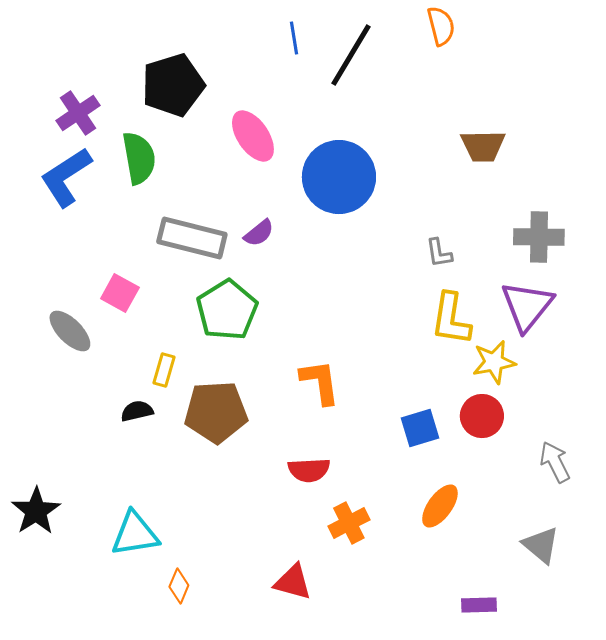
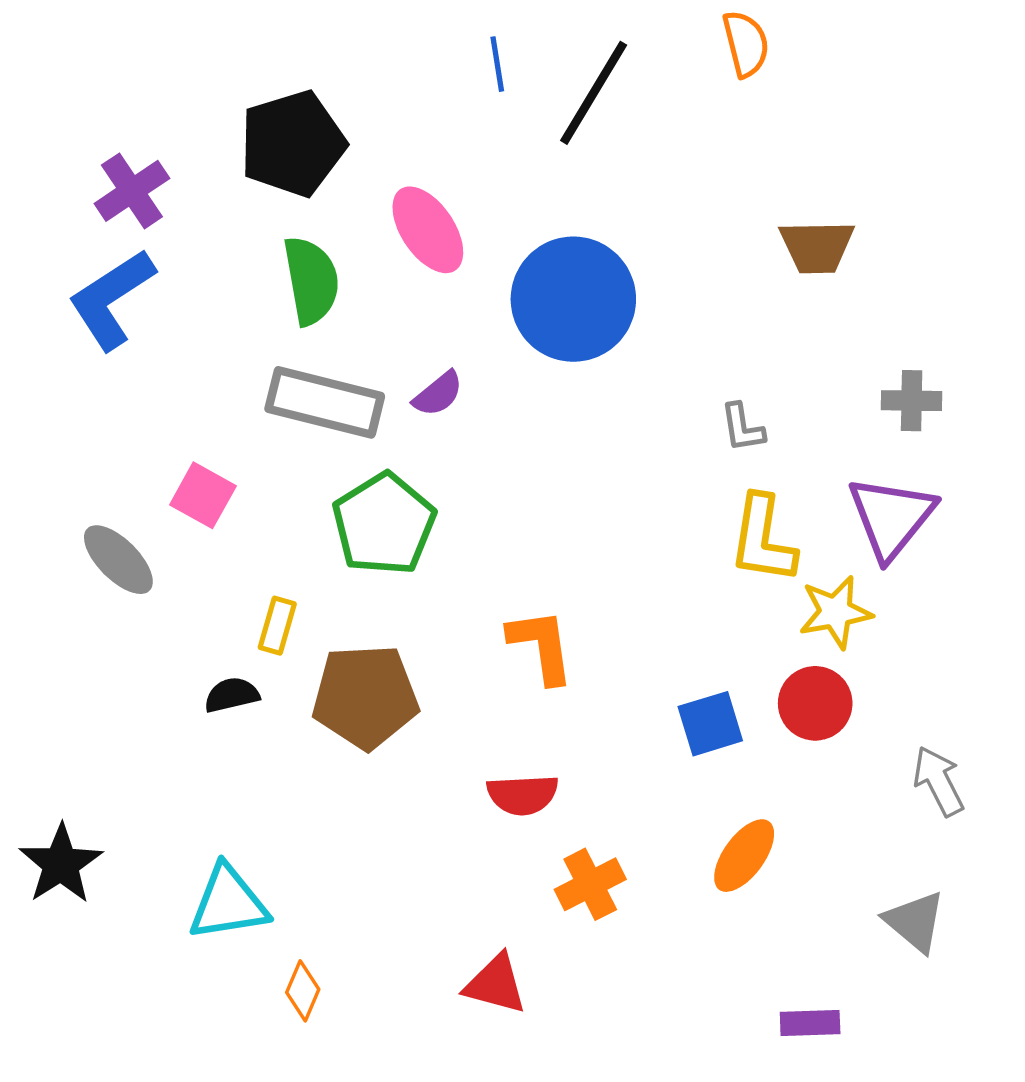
green semicircle: (139, 158) -> (311, 281), moved
gray cross: (539, 237) -> (912, 401), size x0.7

